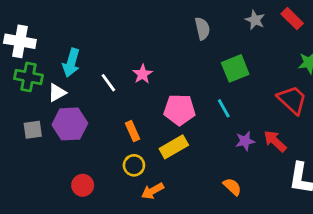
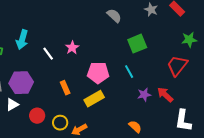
gray semicircle: (202, 29) -> (114, 16), turned -35
white triangle: (57, 93) -> (12, 105), moved
red trapezoid: (292, 100) -> (177, 66), turned -95
yellow circle: (134, 165) -> (60, 123), moved
red circle: (83, 185) -> (37, 116), moved

